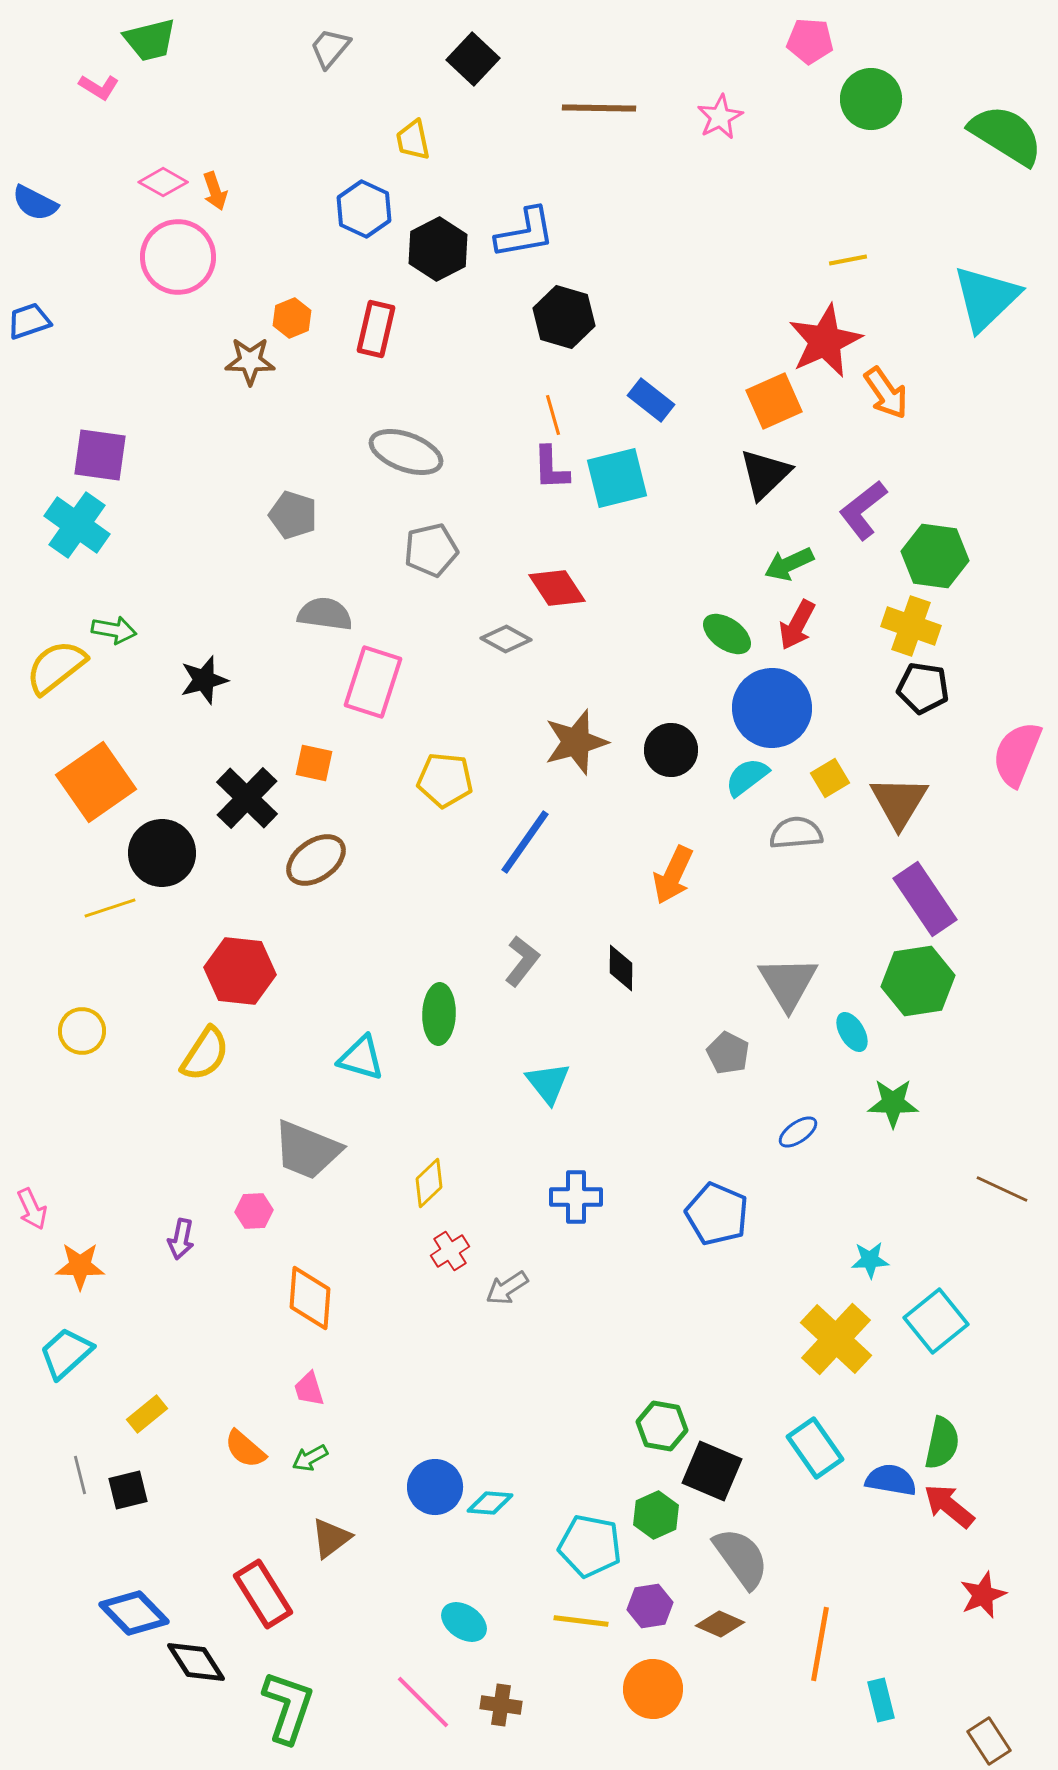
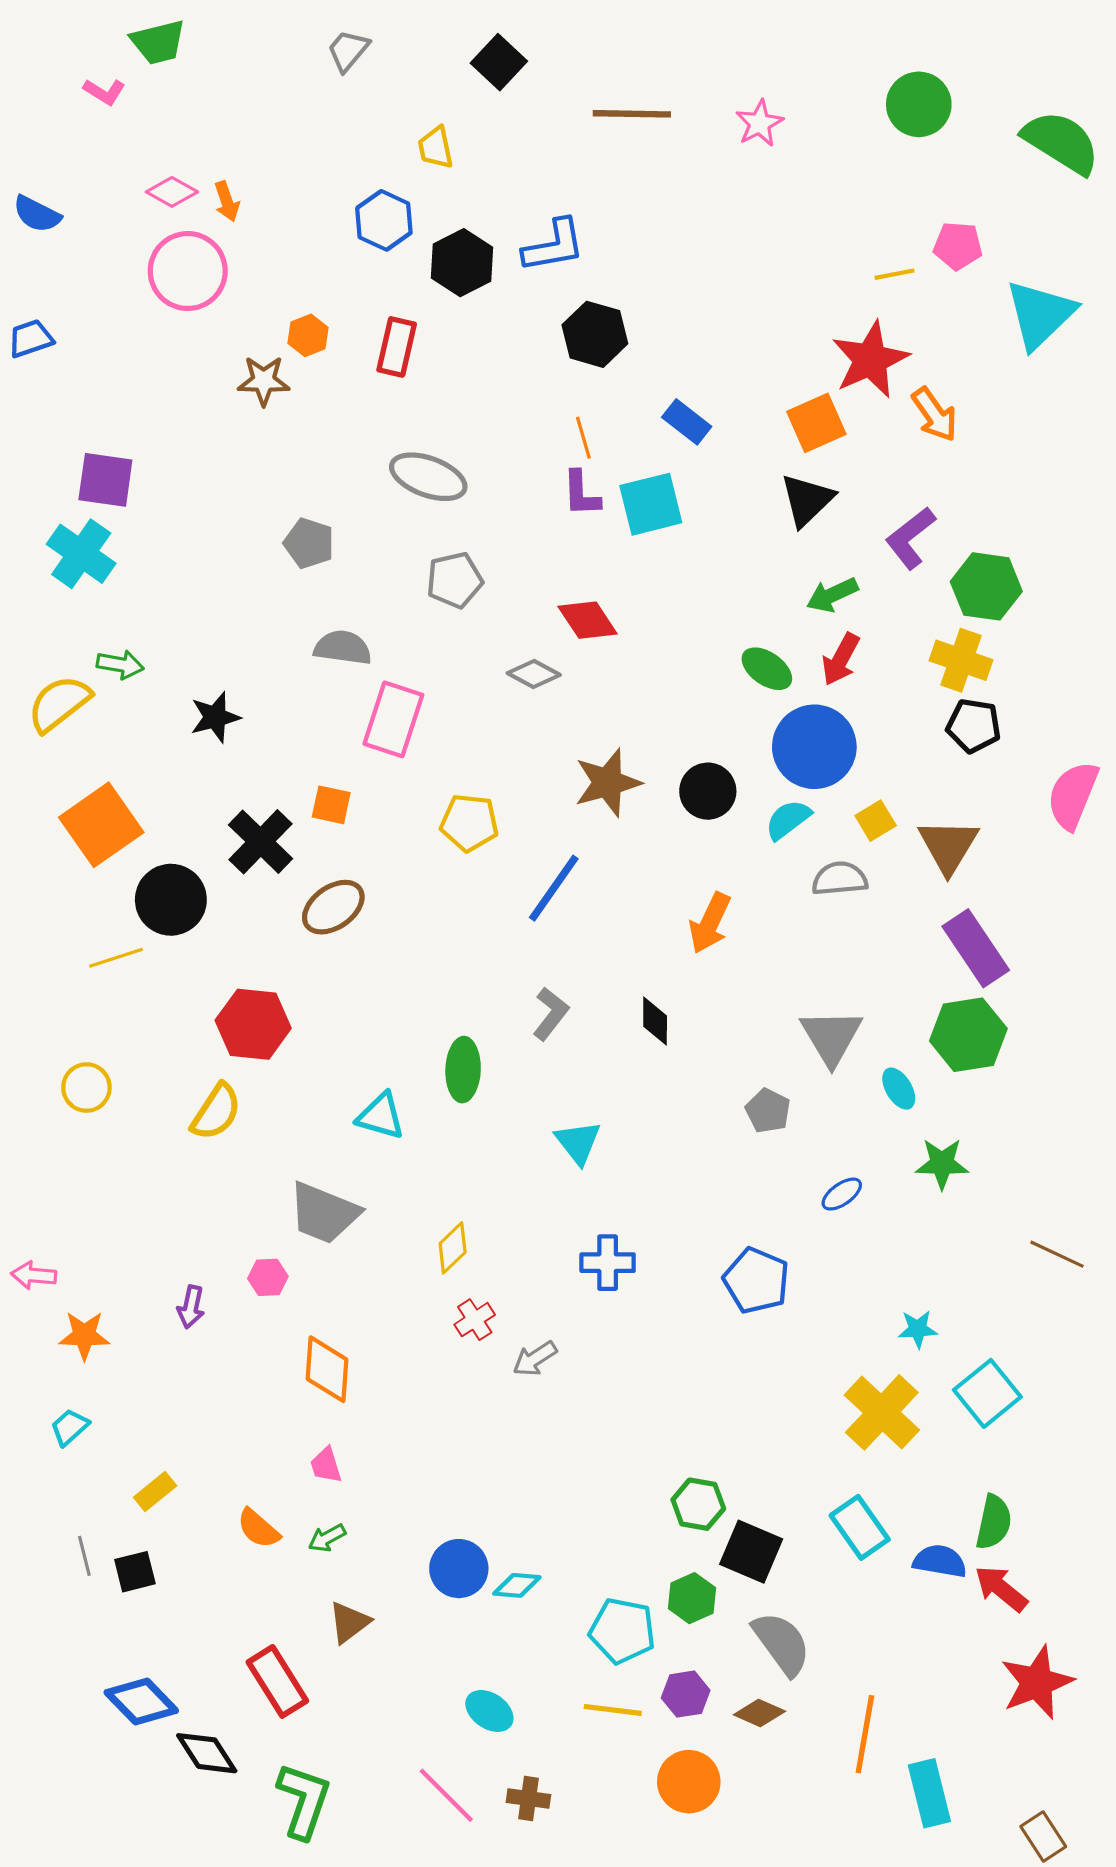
pink pentagon: (810, 41) -> (958, 246), moved
pink arrow: (32, 1209) -> (34, 1275), turned 120
cyan trapezoid: (66, 1353) -> (70, 1427), size x0.7
red star: (983, 1595) -> (1037, 1682), size x1.5
cyan rectangle: (881, 1700) -> (929, 1793), size x1.5

